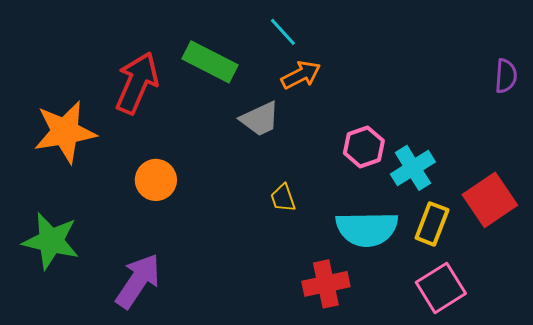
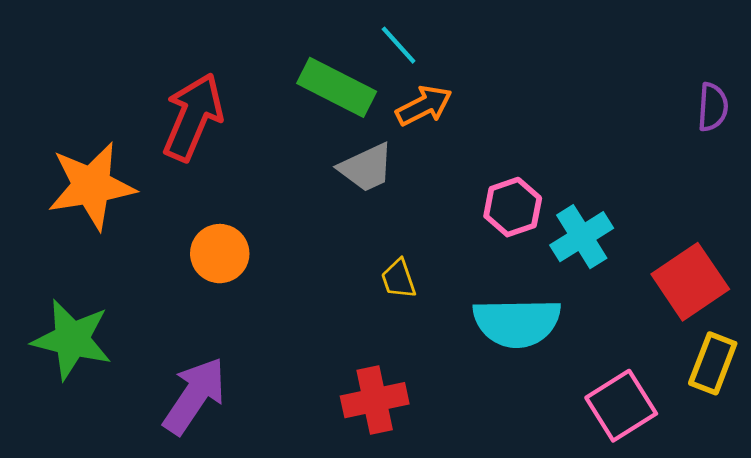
green rectangle: (210, 62) -> (337, 87), moved
yellow rectangle: (432, 224) -> (713, 363), moved
red cross: (326, 284) -> (375, 400), moved

